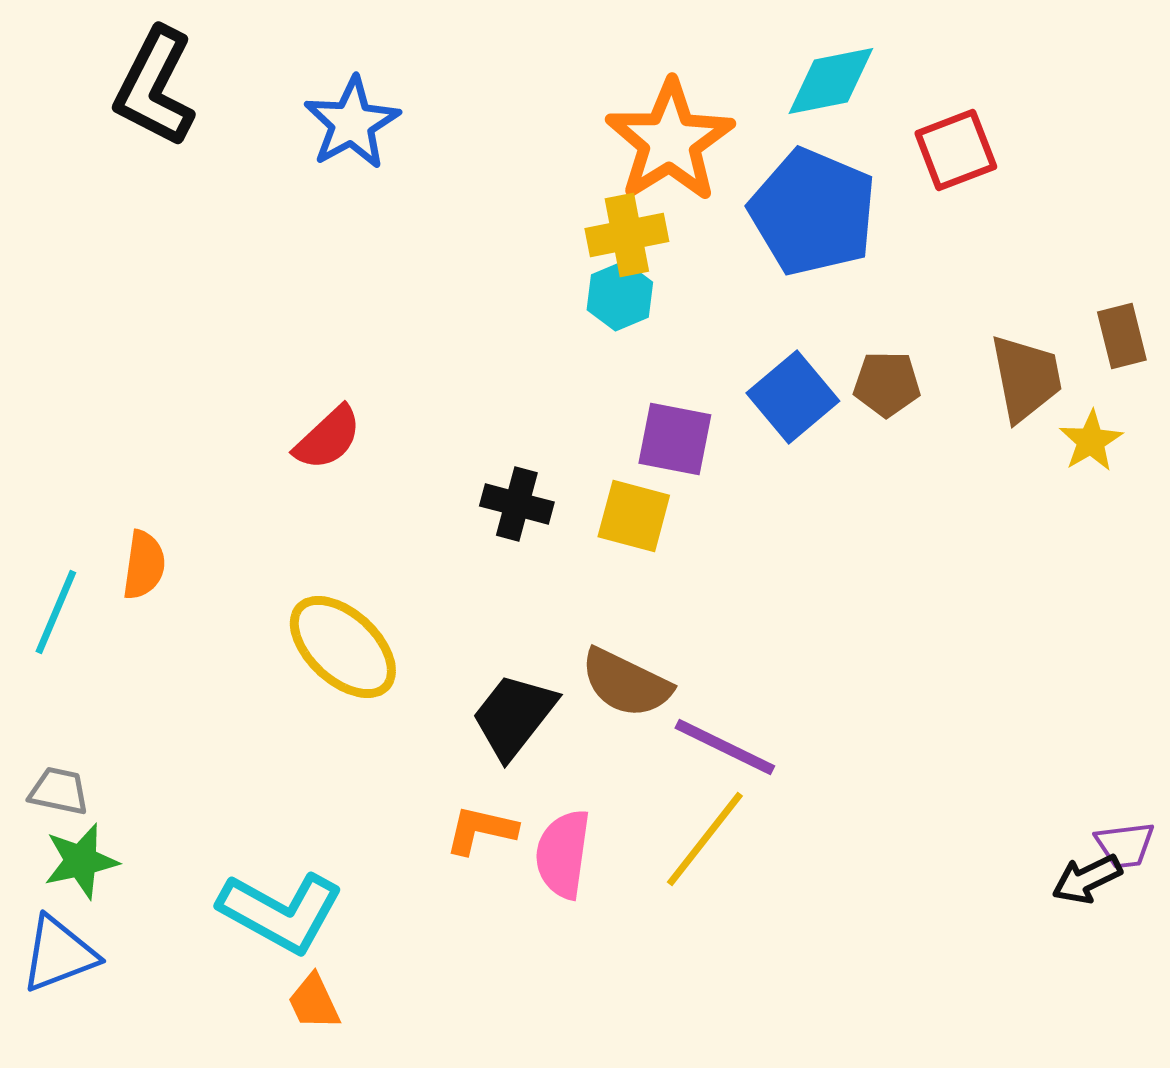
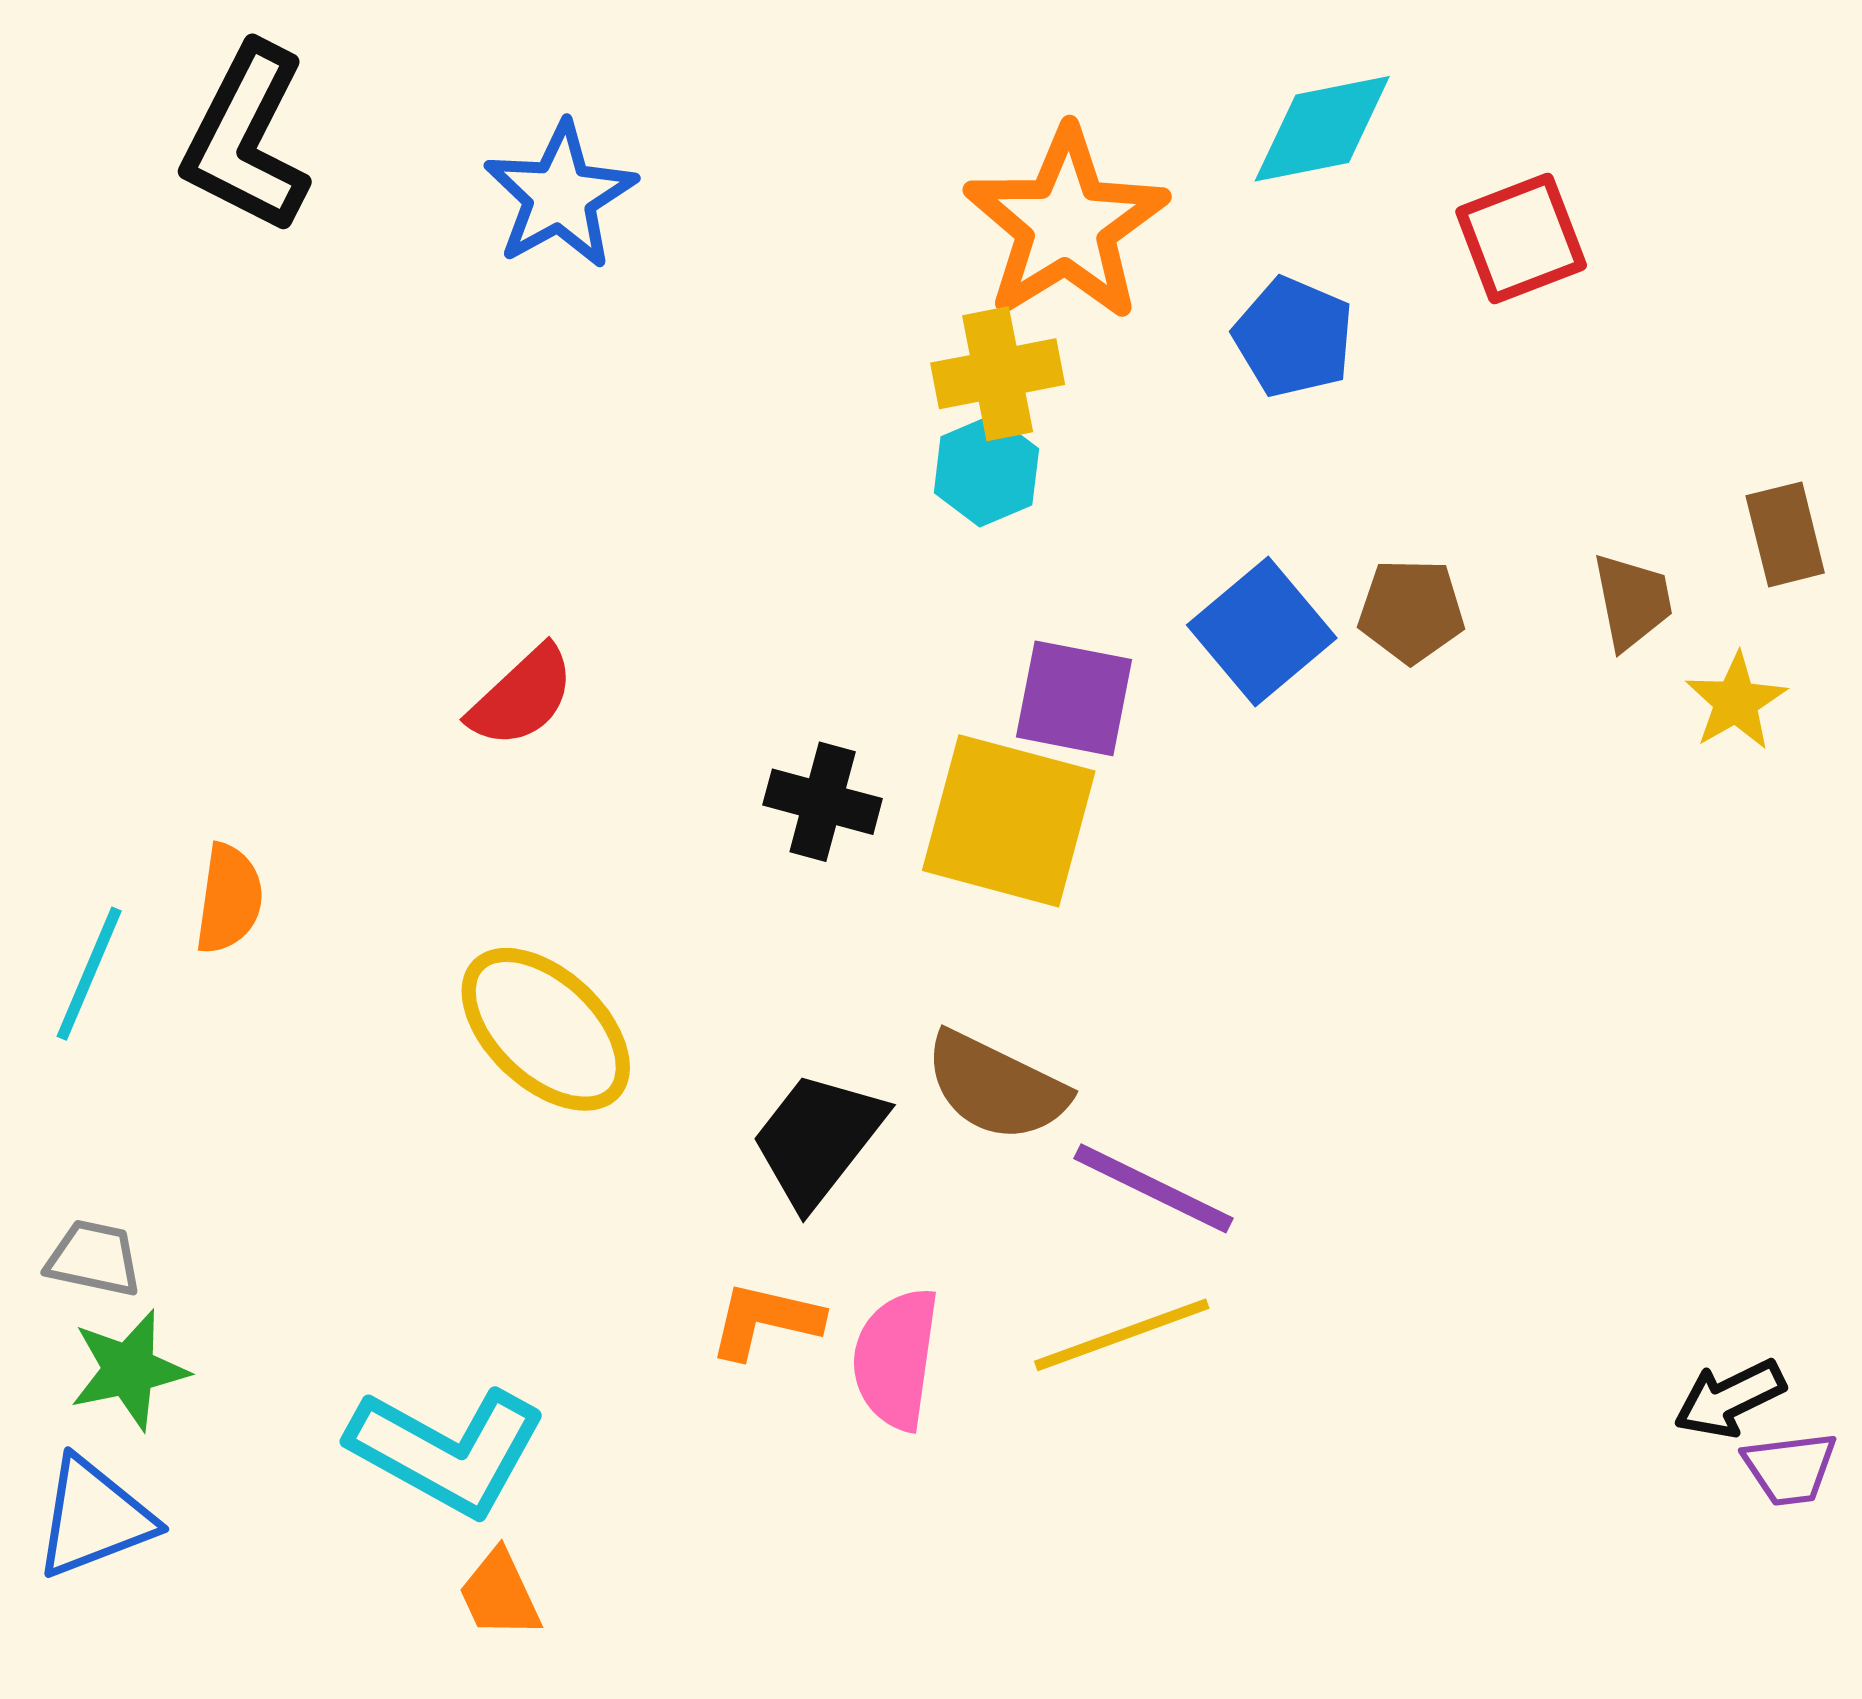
blue pentagon: (813, 212) -> (1294, 337), size x0.6
brown trapezoid: (1026, 378) -> (1632, 601), size x0.7
yellow square: (634, 516) -> (1009, 821), size x1.5
yellow line: (705, 839) -> (1122, 1335), turned 32
purple trapezoid: (1125, 845) -> (1790, 1468), moved

